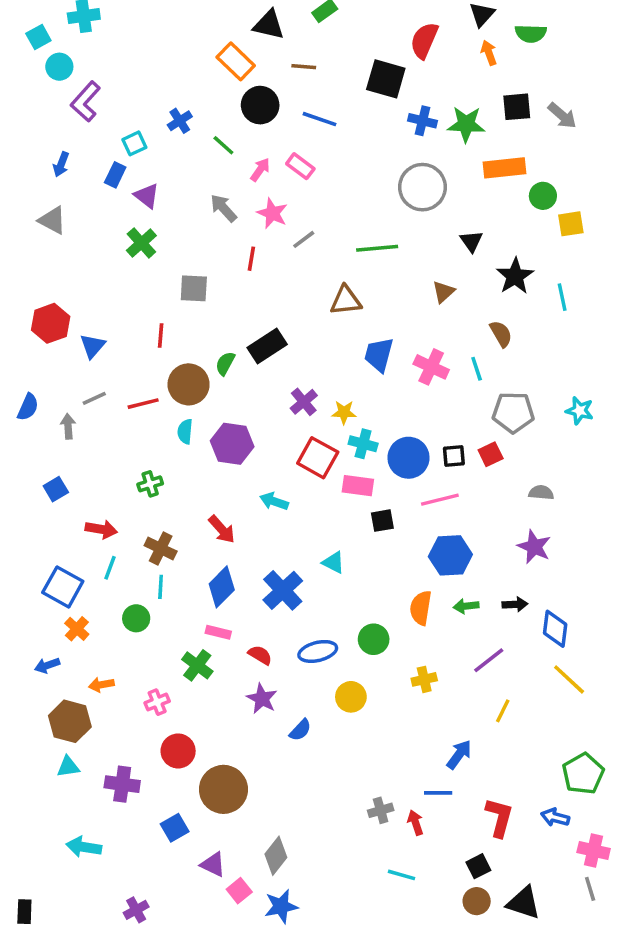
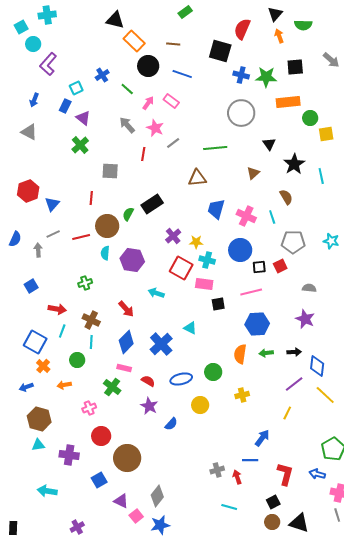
black triangle: (269, 25) -> (115, 20), moved
gray arrow: (562, 116) -> (331, 60), moved
blue circle: (408, 458) -> (240, 250), moved
purple line: (489, 660) -> (294, 384), moved
orange arrow: (101, 685) -> (64, 385), moved

